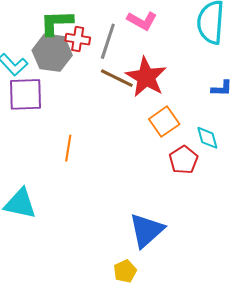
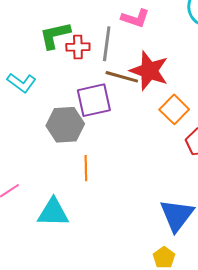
gray hexagon: (52, 53) -> (65, 125), moved
purple square: (25, 94) -> (94, 100), moved
orange line: (68, 148) -> (86, 168), moved

